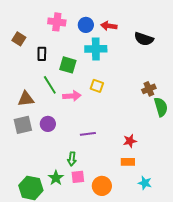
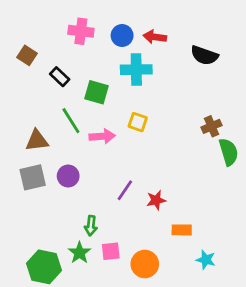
black rectangle: (42, 54) -> (60, 77), turned -48
purple line: (88, 134) -> (125, 190), turned -49
red star: (130, 141) -> (156, 200), moved
green arrow: (72, 159) -> (91, 226), moved

